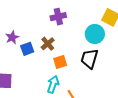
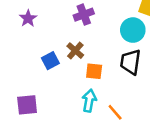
purple star: (12, 37) -> (28, 18), moved
orange square: (60, 62) -> (94, 71), turned 32

